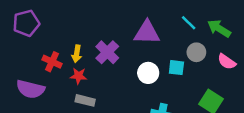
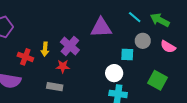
white circle: (148, 73) -> (114, 73), moved
red star: (78, 76) -> (63, 66), moved

